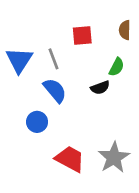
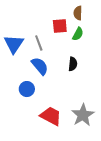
brown semicircle: (125, 30) -> (78, 13), moved
green semicircle: (117, 67) -> (78, 34), moved
black semicircle: (100, 88) -> (73, 64), turned -64

